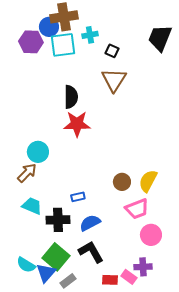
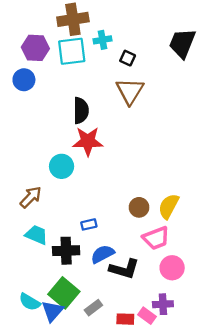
blue circle: (49, 27) -> (24, 80), moved
cyan circle: (38, 152) -> (62, 166), moved
black L-shape: (91, 252) -> (124, 269), moved, turned 136
gray rectangle: (68, 281) -> (93, 308), moved

